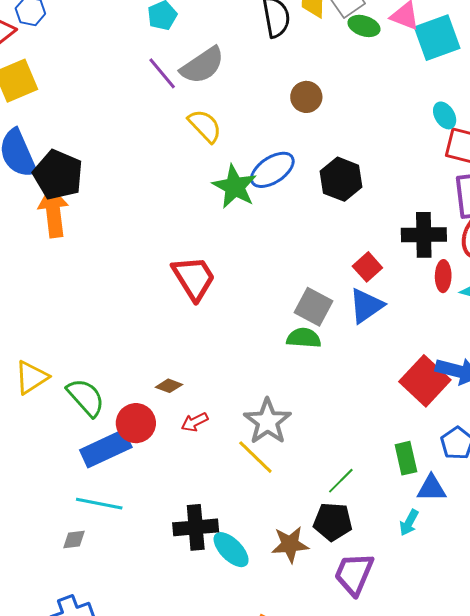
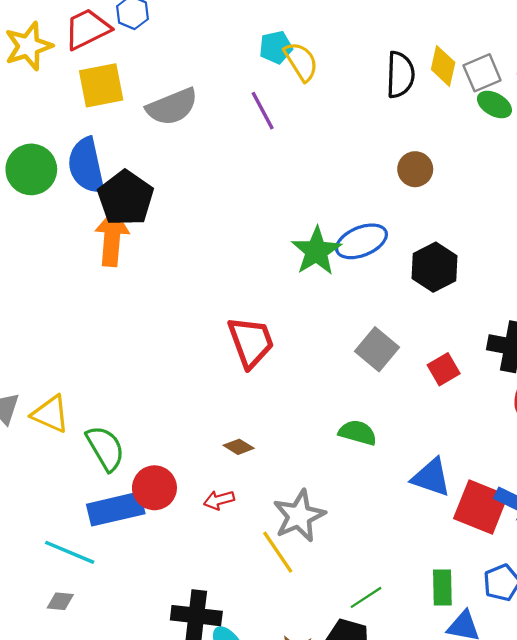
gray semicircle: (202, 65) -> (172, 107), moved
yellow semicircle: (205, 126) -> (301, 61), moved
blue triangle: (366, 306) -> (431, 477), moved, turned 42
gray square: (314, 307) -> (377, 349), moved
yellow triangle: (31, 377) -> (50, 414), turned 45
red square: (425, 381) -> (481, 507), turned -33
brown diamond: (169, 386) -> (239, 447), moved
cyan line: (99, 504) -> (70, 552), moved

